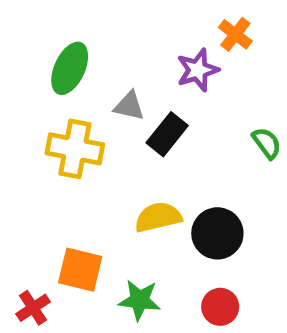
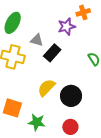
orange cross: (235, 34) -> (83, 12), turned 32
yellow semicircle: (158, 217) -> (46, 88), turned -36

